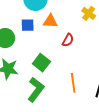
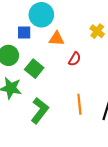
blue square: (28, 25) -> (24, 33), moved
green square: (41, 63) -> (34, 69), moved

